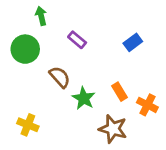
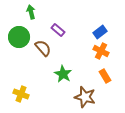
brown semicircle: (60, 77) -> (43, 48), moved
orange rectangle: (120, 92) -> (105, 76), moved
orange cross: (147, 105) -> (101, 51), moved

